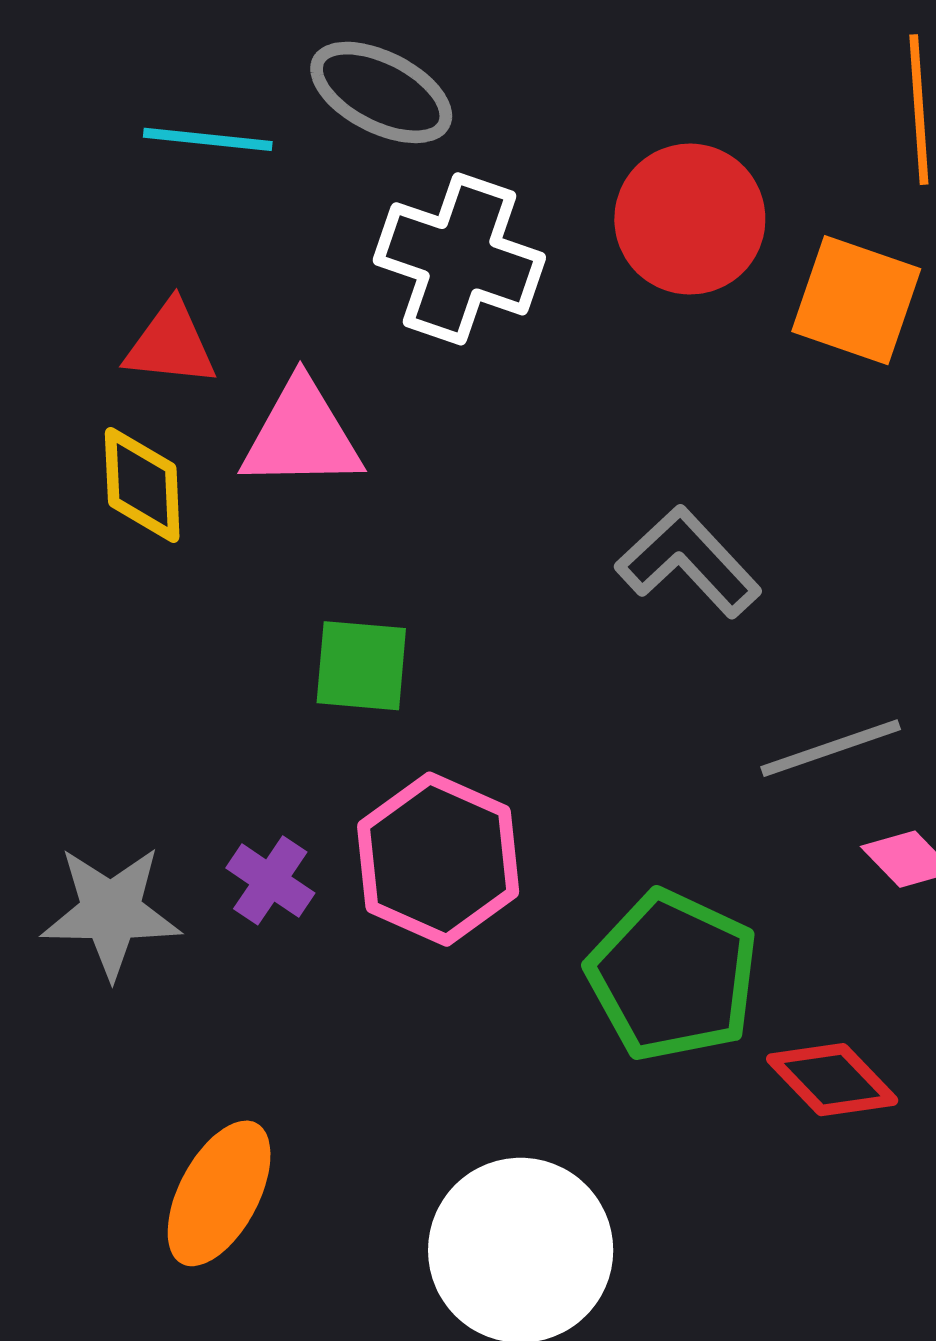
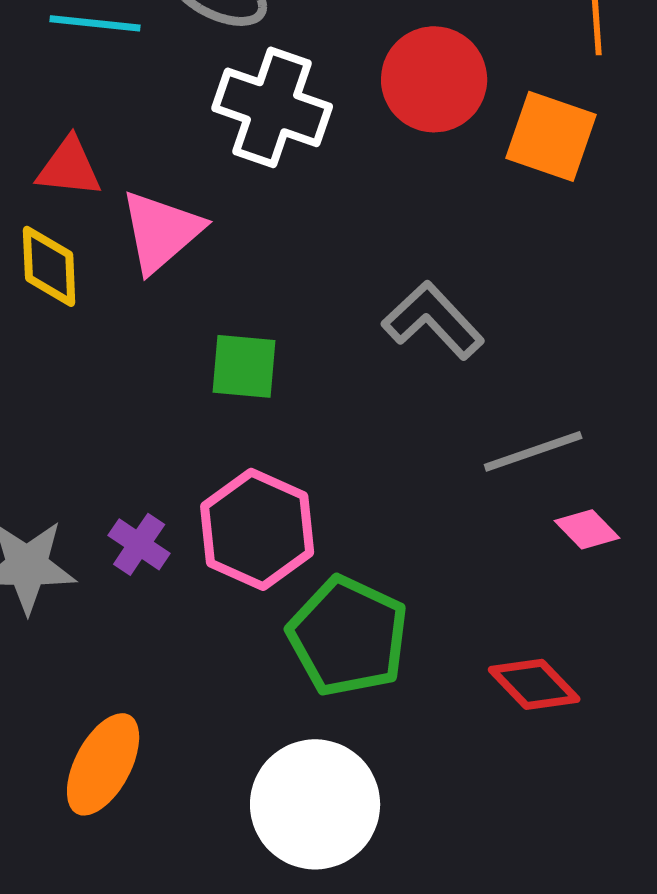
pink triangle: (302, 435) -> (161, 231), turned -40
green square: (361, 666) -> (244, 366), moved
green pentagon: (673, 976) -> (348, 636), moved

